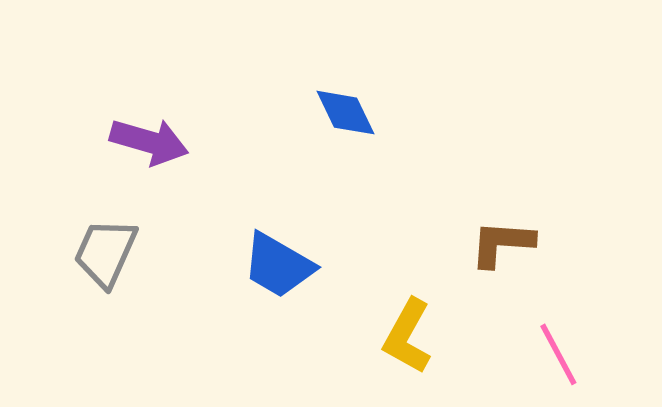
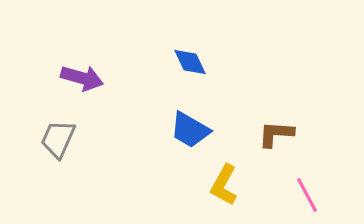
blue trapezoid: (278, 265) -> (190, 130), moved

